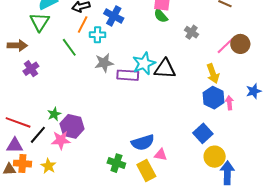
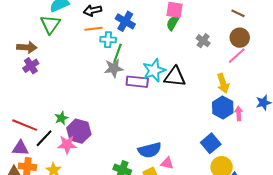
green semicircle: (161, 16) -> (173, 23), turned 70
orange line: (83, 24) -> (94, 29), turned 54
brown circle: (240, 44) -> (240, 38), moved
green line: (69, 47) -> (117, 53), moved, turned 54
purple cross: (31, 69) -> (31, 66), moved

